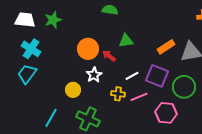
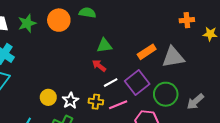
orange circle: (88, 49) -> (59, 20), moved
red arrow: (109, 56) -> (99, 66), moved
white star: (94, 75) -> (70, 101), moved
purple square: (157, 76) -> (137, 83), turned 30

